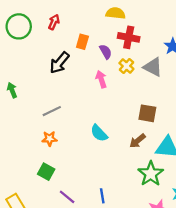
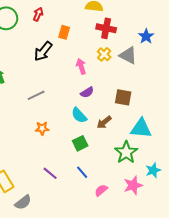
purple semicircle: (106, 52) -> (87, 92), moved, turned 88
orange star: (49, 139) -> (42, 128), moved
brown arrow: (137, 141) -> (104, 122), moved
green square: (46, 172) -> (80, 143), moved, turned 35
blue line: (102, 196) -> (82, 172), turned -32

